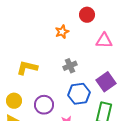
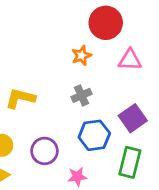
red circle: (87, 15) -> (106, 23), size x1.5
orange star: (62, 32) -> (82, 56), moved

